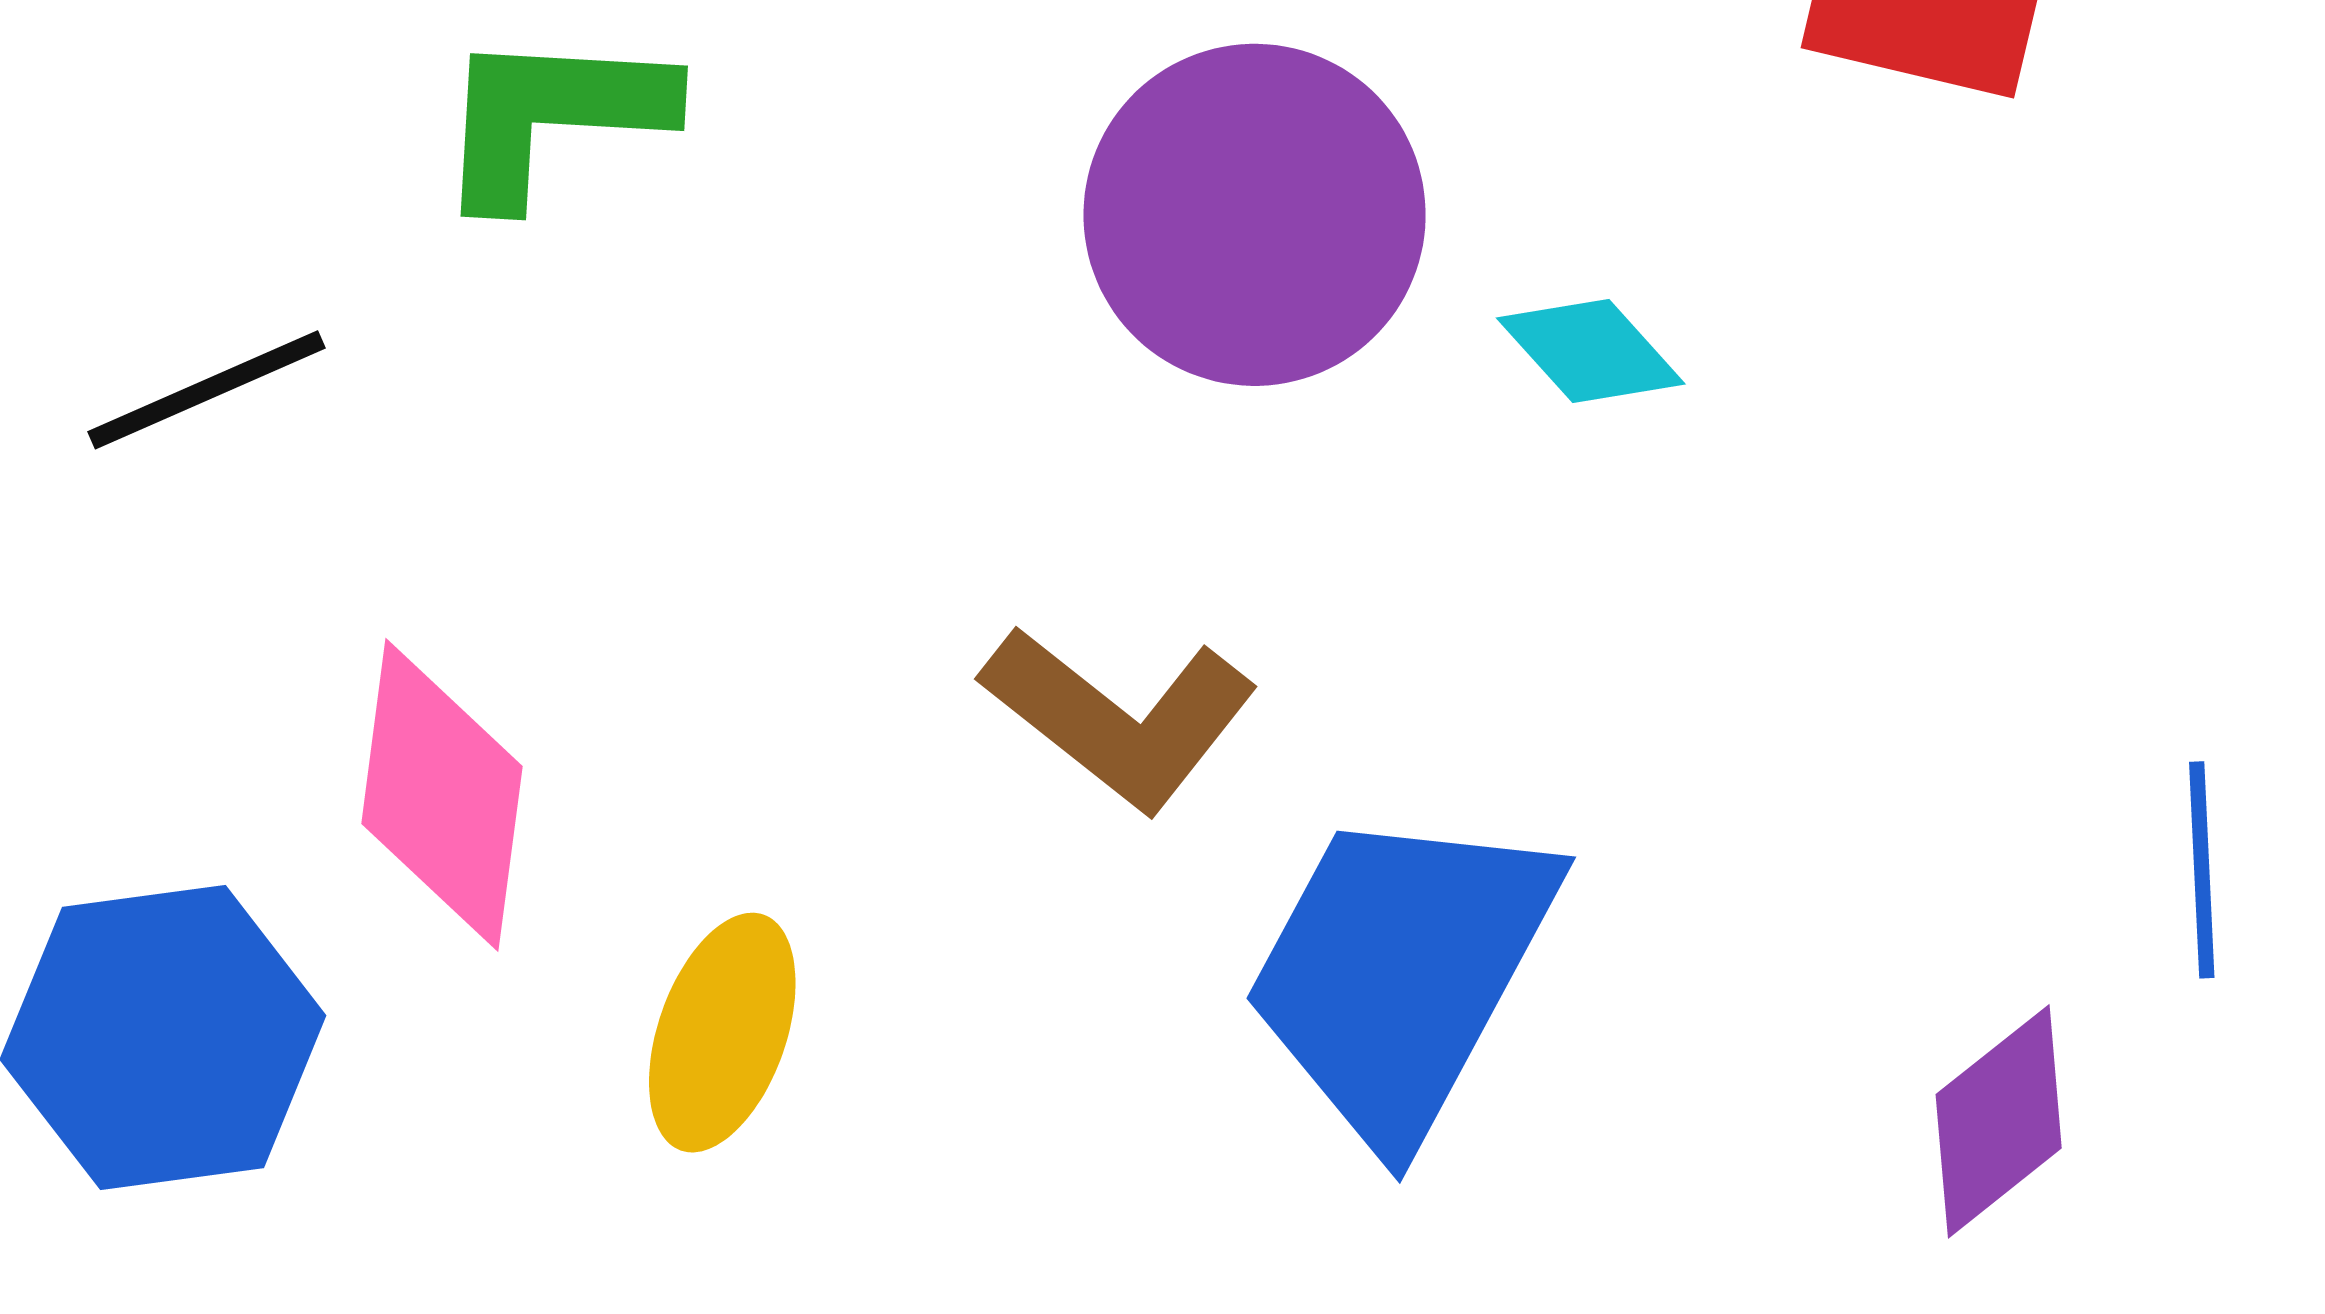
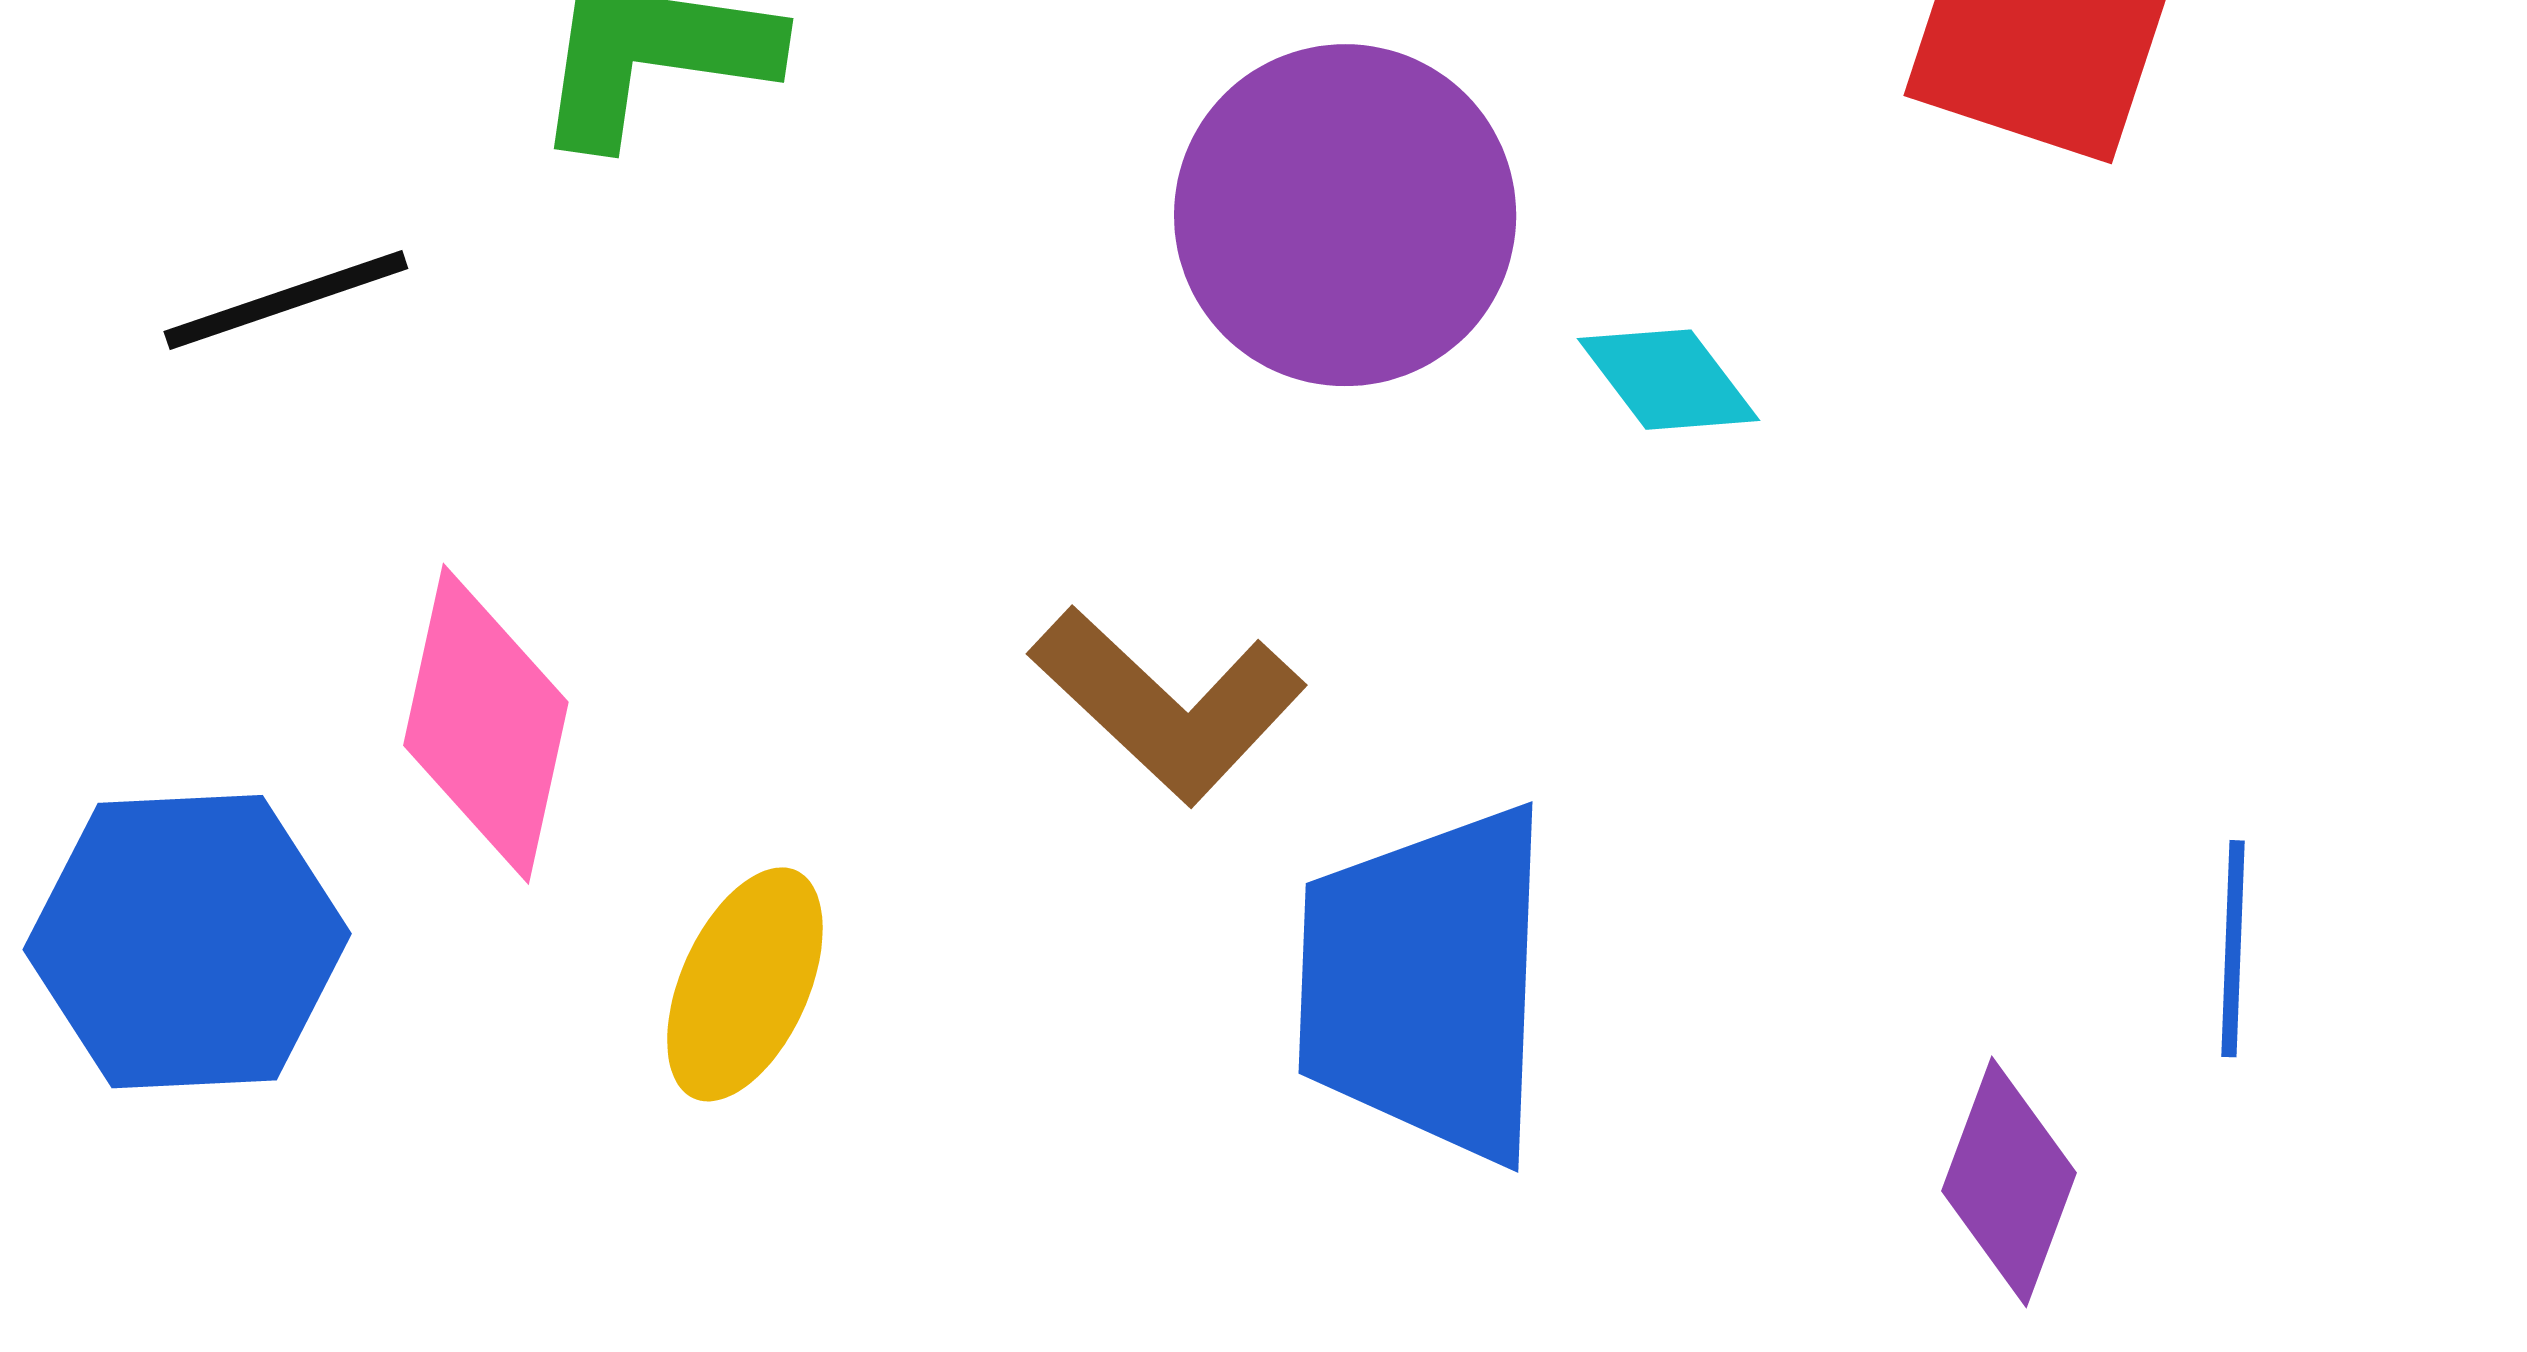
blue trapezoid: (1400, 973) -> (1426, 983), turned -31
purple diamond: (1999, 1121) -> (2009, 1182), turned -36

